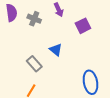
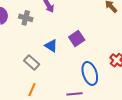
purple square: (83, 26) -> (77, 38), moved

